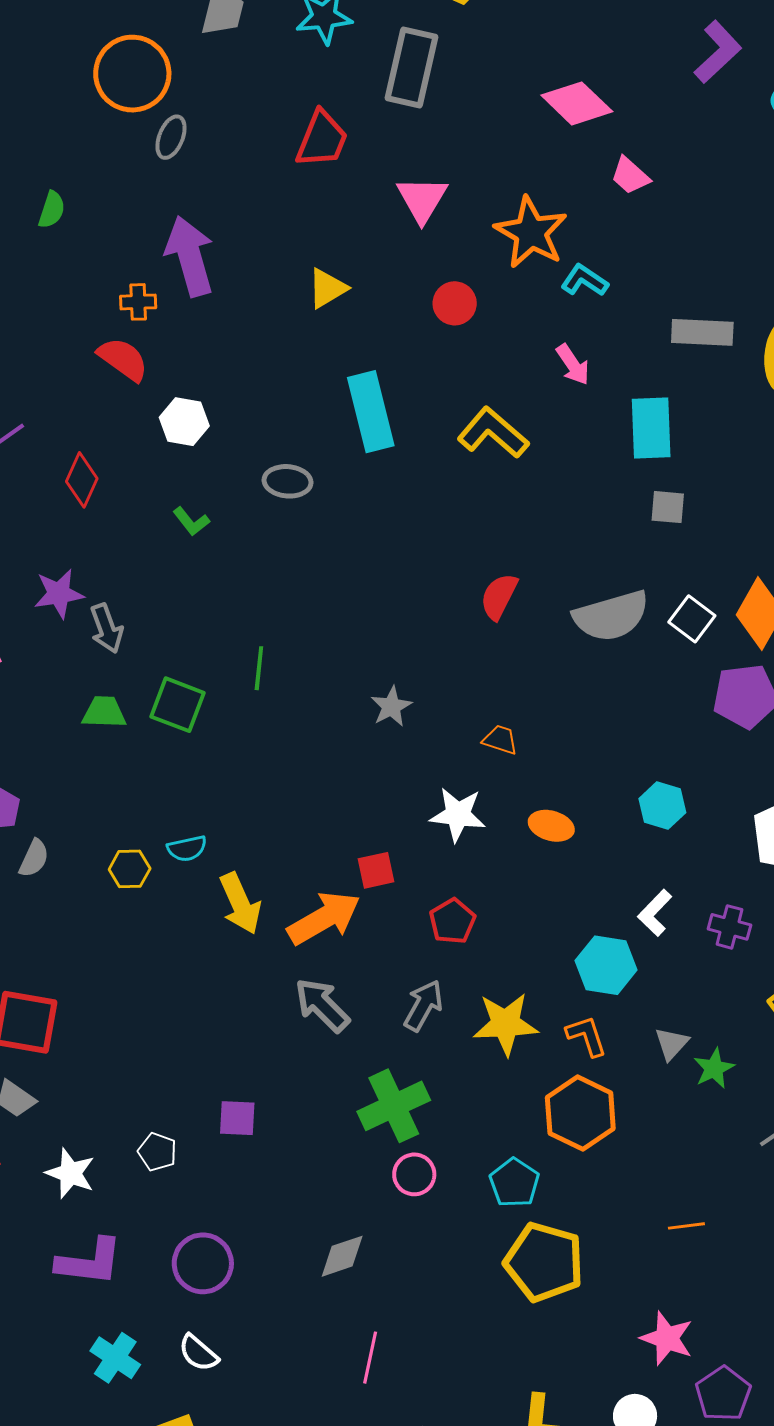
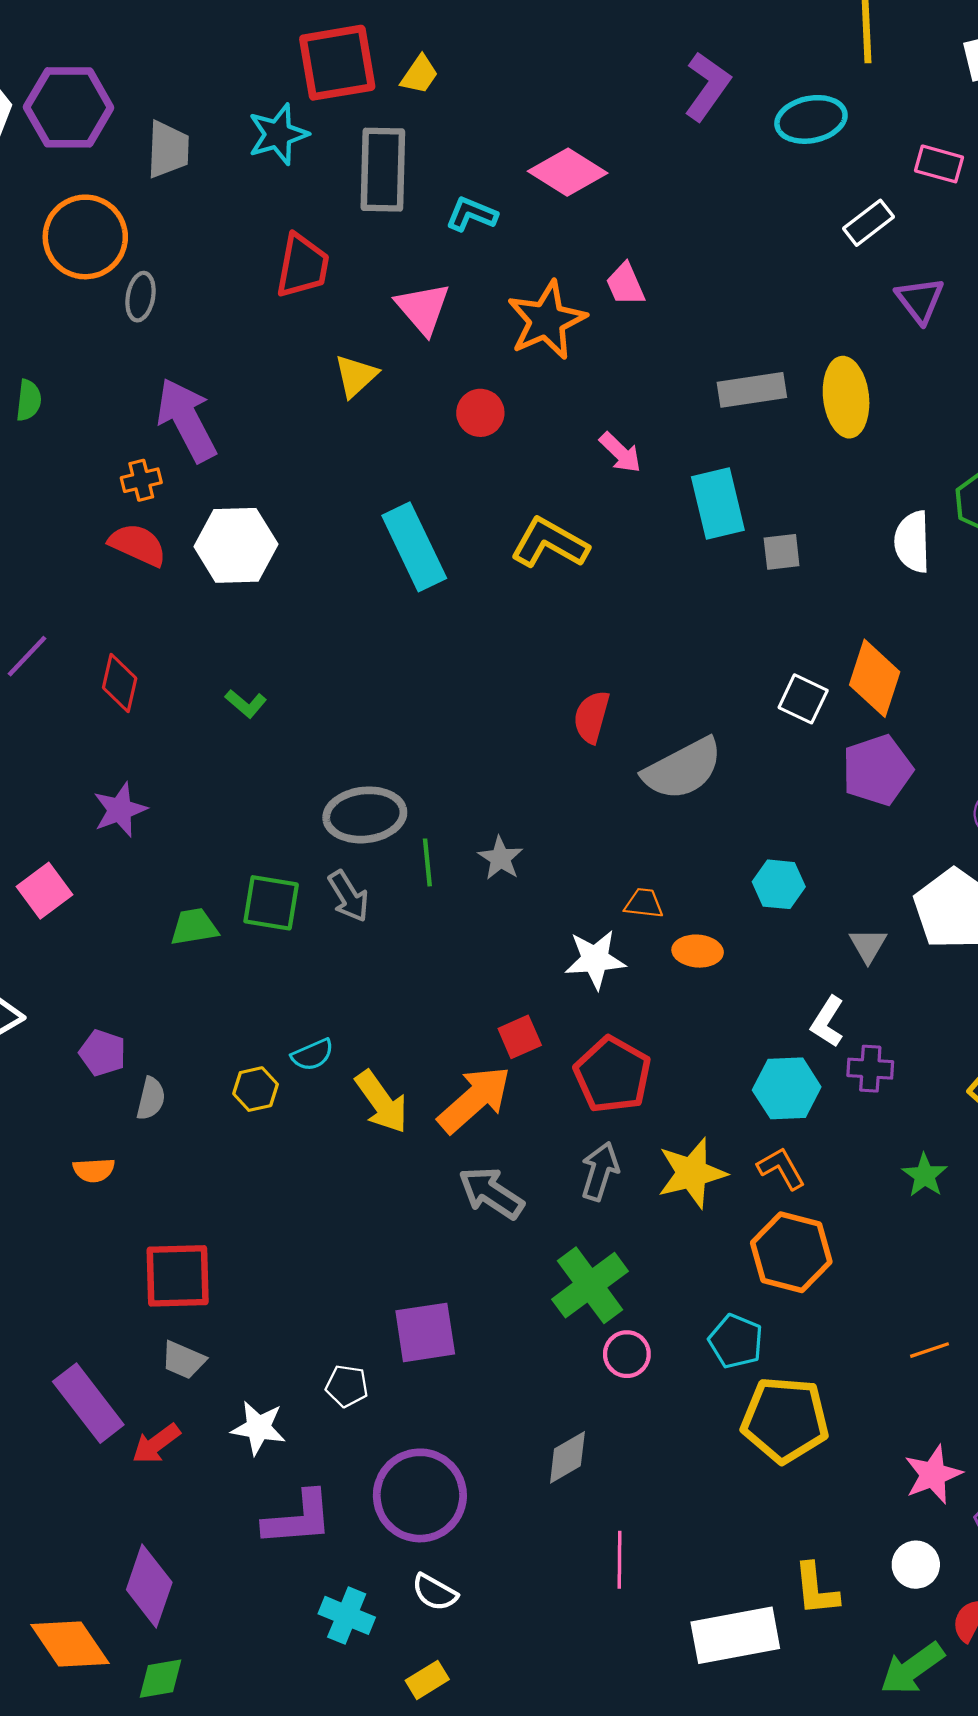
pink trapezoid: (630, 176) -> (625, 284), moved, turned 36
orange star: (531, 232) -> (547, 320), turned 30
cyan L-shape: (585, 280) -> (472, 214), moved
yellow triangle: (327, 288) -> (356, 376), moved
white hexagon: (184, 422) -> (236, 545), moved, size x1.5
gray ellipse: (288, 481) -> (365, 815), moved, size x1.5
gray square: (668, 507) -> (782, 552), moved
gray semicircle: (611, 616) -> (683, 769), moved
gray arrow: (107, 628) -> (349, 896), moved
green line: (259, 668) -> (427, 862), moved
orange trapezoid: (500, 740) -> (644, 903), moved
cyan hexagon: (662, 806) -> (779, 884), moved
red pentagon: (452, 921) -> (613, 1075), size x1.5
purple cross: (730, 927) -> (870, 1069), moved
gray triangle: (672, 1044) -> (868, 945), moved
purple square: (237, 1118) -> (425, 1332), size x1.5
purple circle: (203, 1263) -> (420, 1495), size x1.4
pink star: (667, 1338) -> (933, 1475), turned -30

